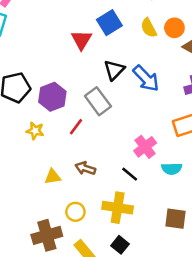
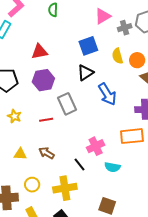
red triangle: (81, 40) -> (39, 52), moved, turned 36
black triangle: (114, 70) -> (85, 73), moved
purple hexagon: (52, 97) -> (43, 80), moved
red line: (76, 127) -> (46, 120), turned 32
yellow cross: (118, 208) -> (65, 188), turned -30

